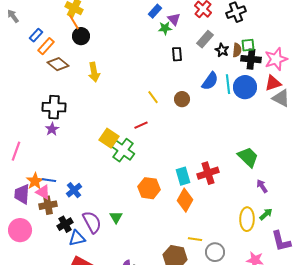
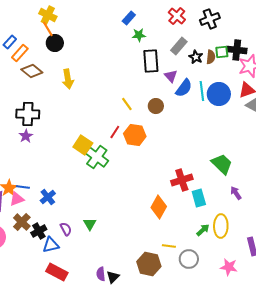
purple triangle: (174, 19) -> (171, 76), moved
black rectangle: (177, 54) -> (151, 61), size x1.6
black cross: (251, 59) -> (237, 50), moved
red line: (141, 125) -> (115, 132), turned -32
cyan rectangle: (183, 176) -> (199, 198), moved
orange hexagon: (149, 188) -> (135, 135), moved
pink triangle: (43, 192) -> (17, 199), turned -49
brown cross: (48, 205) -> (22, 222), moved, turned -36
green arrow: (266, 214) -> (203, 230), moved
purple semicircle: (92, 222) -> (66, 229), size x0.6

